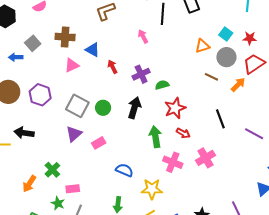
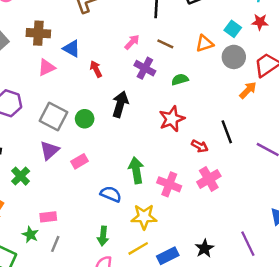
pink arrow: (143, 36) -> (132, 42), moved, turned 72
red star: (250, 38) -> (260, 22), moved
purple cross: (141, 74) -> (145, 68), moved, turned -36
brown line: (211, 77) -> (165, 44), moved
green semicircle: (162, 85) -> (180, 79), moved
black arrow: (134, 108) -> (120, 104), moved
red arrow: (183, 133) -> (200, 146), moved
green arrow: (155, 137) -> (136, 170), moved
green cross: (52, 170) -> (21, 176), moved

